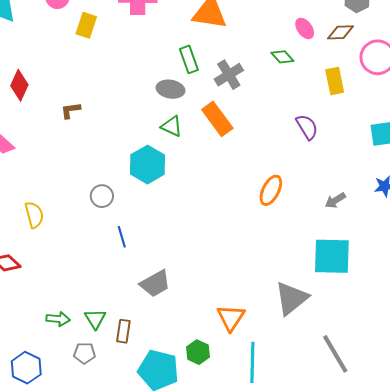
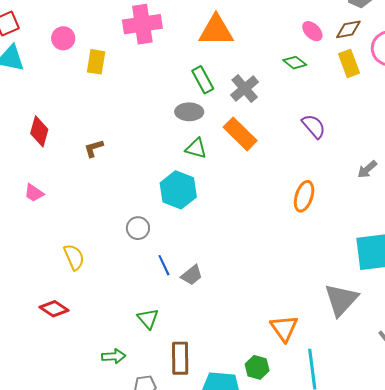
yellow rectangle: (335, 81) -> (349, 63), moved
purple semicircle: (307, 127) -> (314, 126), moved
gray arrow: (335, 200) -> (367, 169), moved
gray trapezoid: (155, 284) -> (192, 275), moved, size x0.7
green triangle: (95, 319) -> (148, 319), moved
brown rectangle: (123, 331) -> (180, 358), size x1.4

